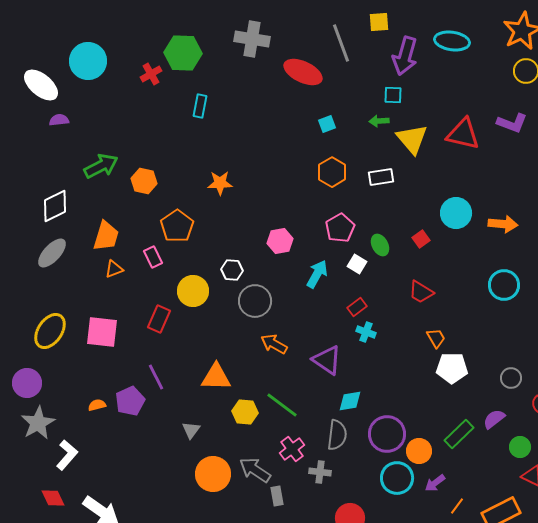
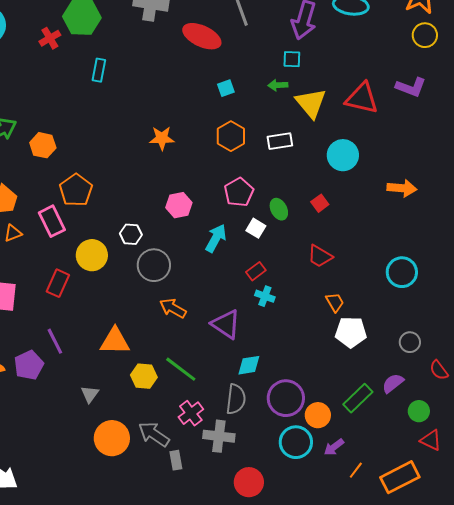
orange star: (220, 183) -> (162, 138), moved
cyan circle: (456, 213) -> (343, 155), moved
pink rectangle: (153, 257) -> (52, 221), size x1.4
cyan circle: (504, 285) -> (402, 272), moved
gray cross: (320, 472) -> (219, 436), size x1.4

